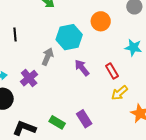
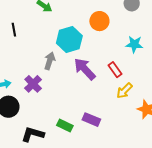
black line: (15, 34) -> (14, 30), moved
purple arrow: (82, 68) -> (85, 69), size x1.4
purple rectangle: (84, 119) -> (91, 120), turned -30

